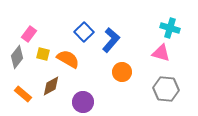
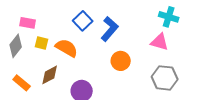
pink rectangle: (29, 34) -> (28, 23), turned 63

